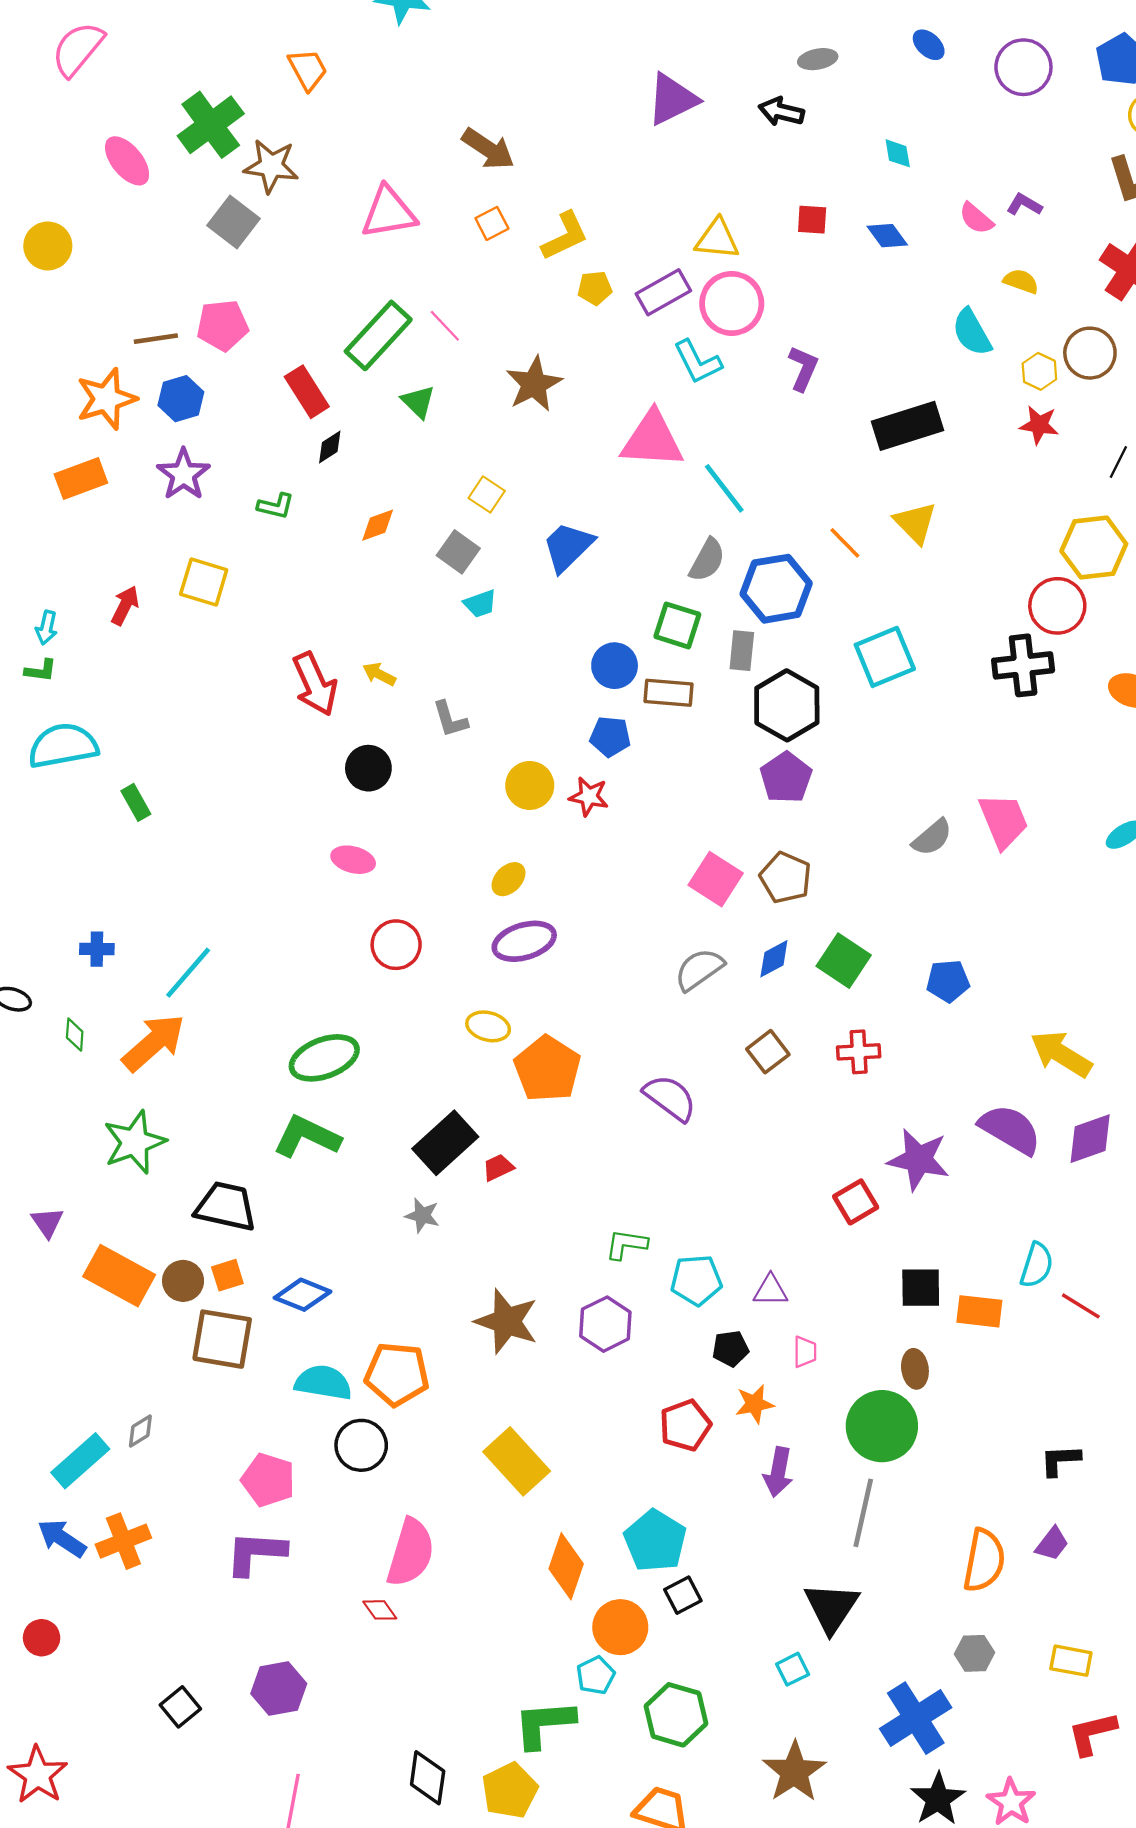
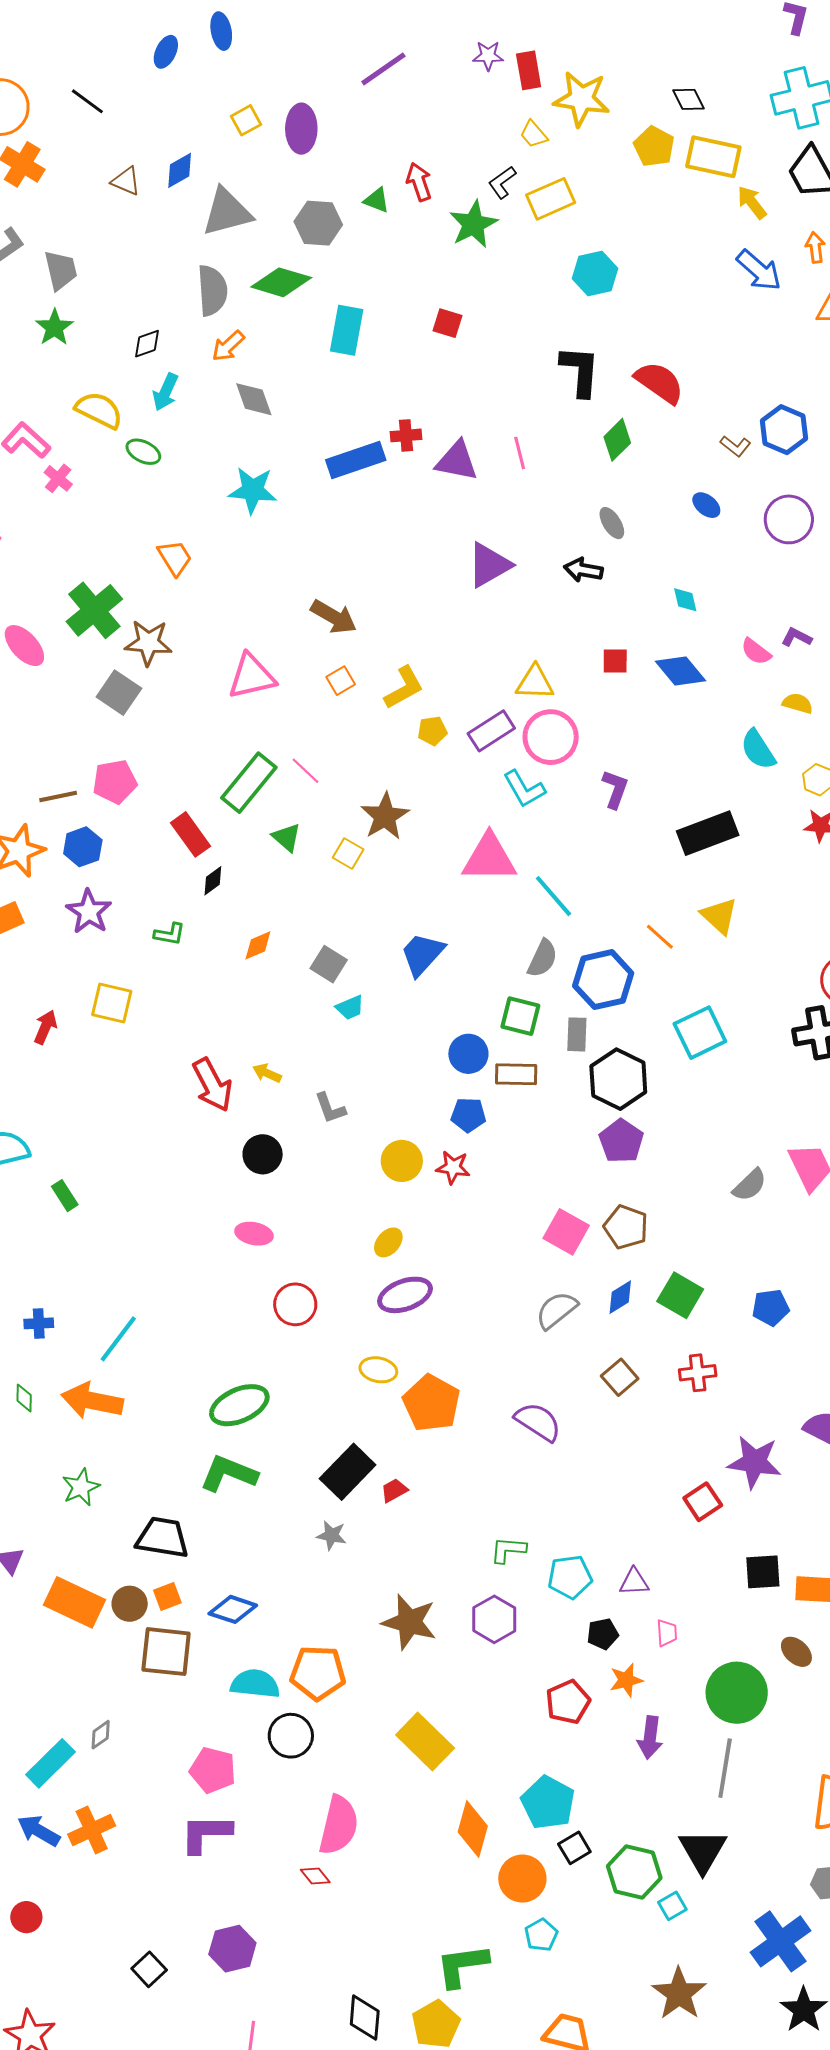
gray ellipse: (818, 59) -> (612, 523), turned 72
blue diamond: (887, 236) -> (681, 671), size x1.4
yellow square: (487, 494) -> (348, 853), moved
orange arrow: (154, 1043) -> (92, 1401), turned -124
green star: (135, 1142) -> (81, 1487), size x0.7
brown ellipse: (915, 1369) -> (796, 1652), moved, turned -36
cyan pentagon: (596, 1675) -> (541, 1935), moved
green hexagon: (676, 1715) -> (634, 1872), moved

